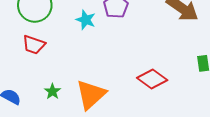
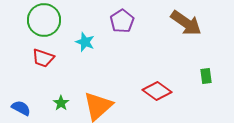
cyan star: (86, 20) -> (85, 42), moved

